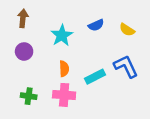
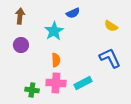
blue semicircle: (96, 25) -> (73, 13), moved
cyan rectangle: (95, 77) -> (83, 83), moved
green cross: (29, 96) -> (32, 90), moved

